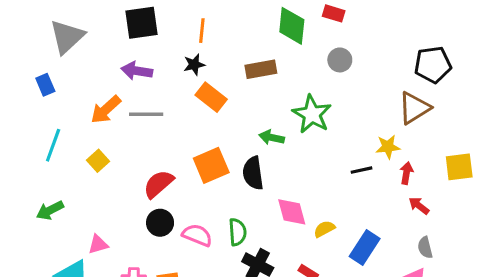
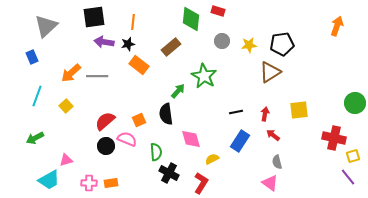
brown rectangle: (261, 69) -> (171, 47), turned -30
purple arrow: (137, 71) -> (104, 42), moved
green arrow: (272, 137) -> (178, 91), turned 119
yellow star: (388, 147) -> (249, 45), moved
orange square: (211, 165) -> (139, 120), moved, size x0.6
yellow semicircle: (324, 229) -> (212, 159), moved
pink semicircle: (197, 235) -> (127, 139), moved
blue rectangle: (365, 248) -> (240, 141), moved

